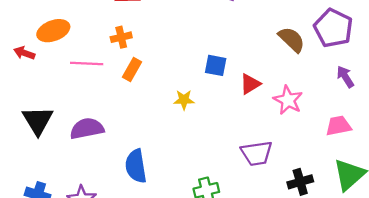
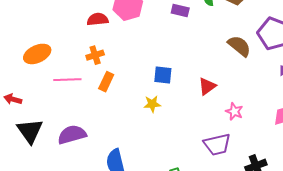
red arrow: (24, 53) -> (13, 99), moved
blue square: (216, 65) -> (163, 75), moved
pink star: (288, 100) -> (234, 111), moved, size x0.7

